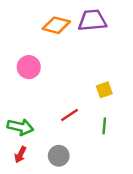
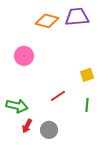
red arrow: (20, 155) -> (27, 126), moved

